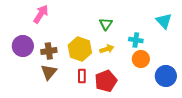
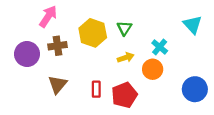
cyan cross: (136, 40) -> (160, 47), turned 32
yellow hexagon: (80, 49) -> (93, 33), moved
brown cross: (49, 51) -> (58, 46), moved
orange circle: (141, 59) -> (153, 69), moved

